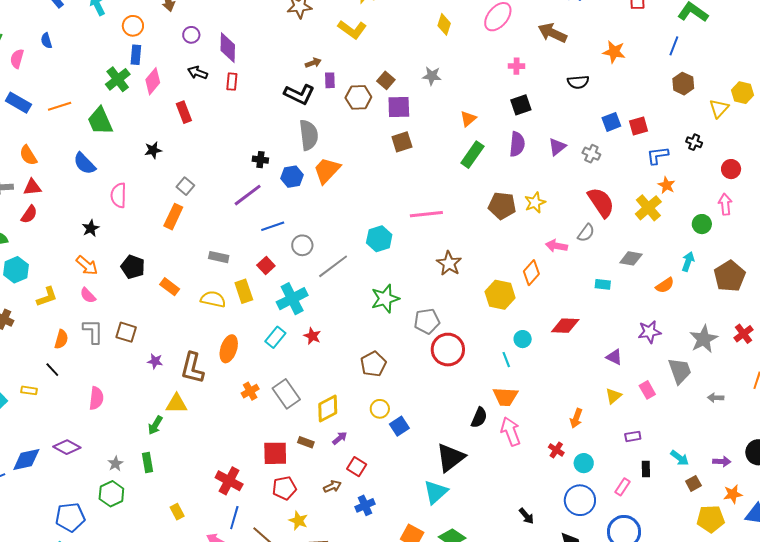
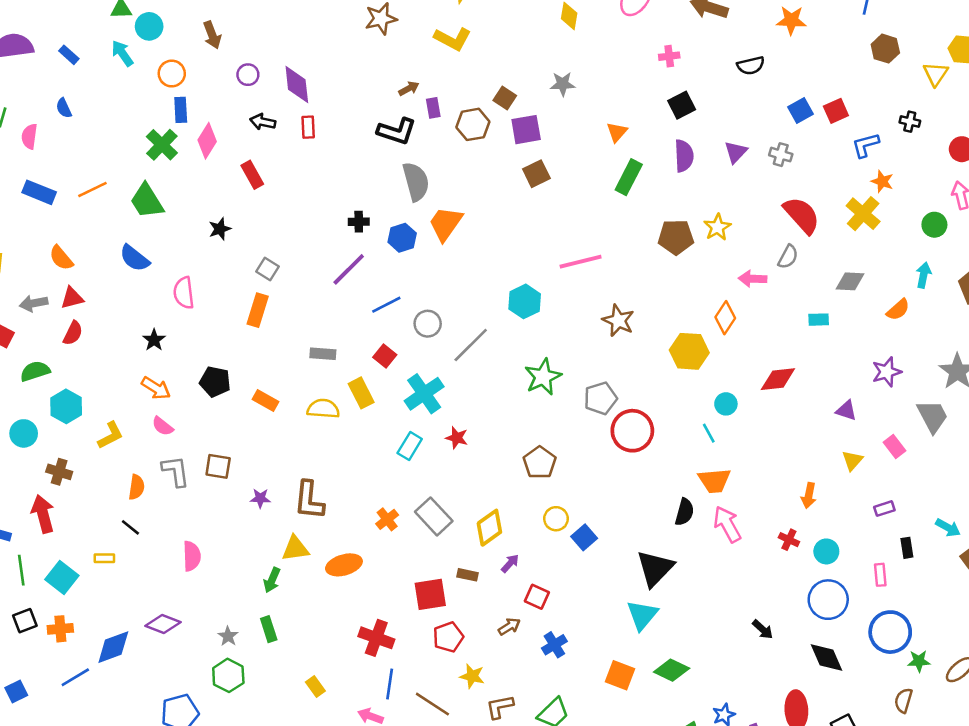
orange ellipse: (229, 349) -> (344, 565), moved, turned 64
pink rectangle: (623, 487) -> (880, 575), turned -30

